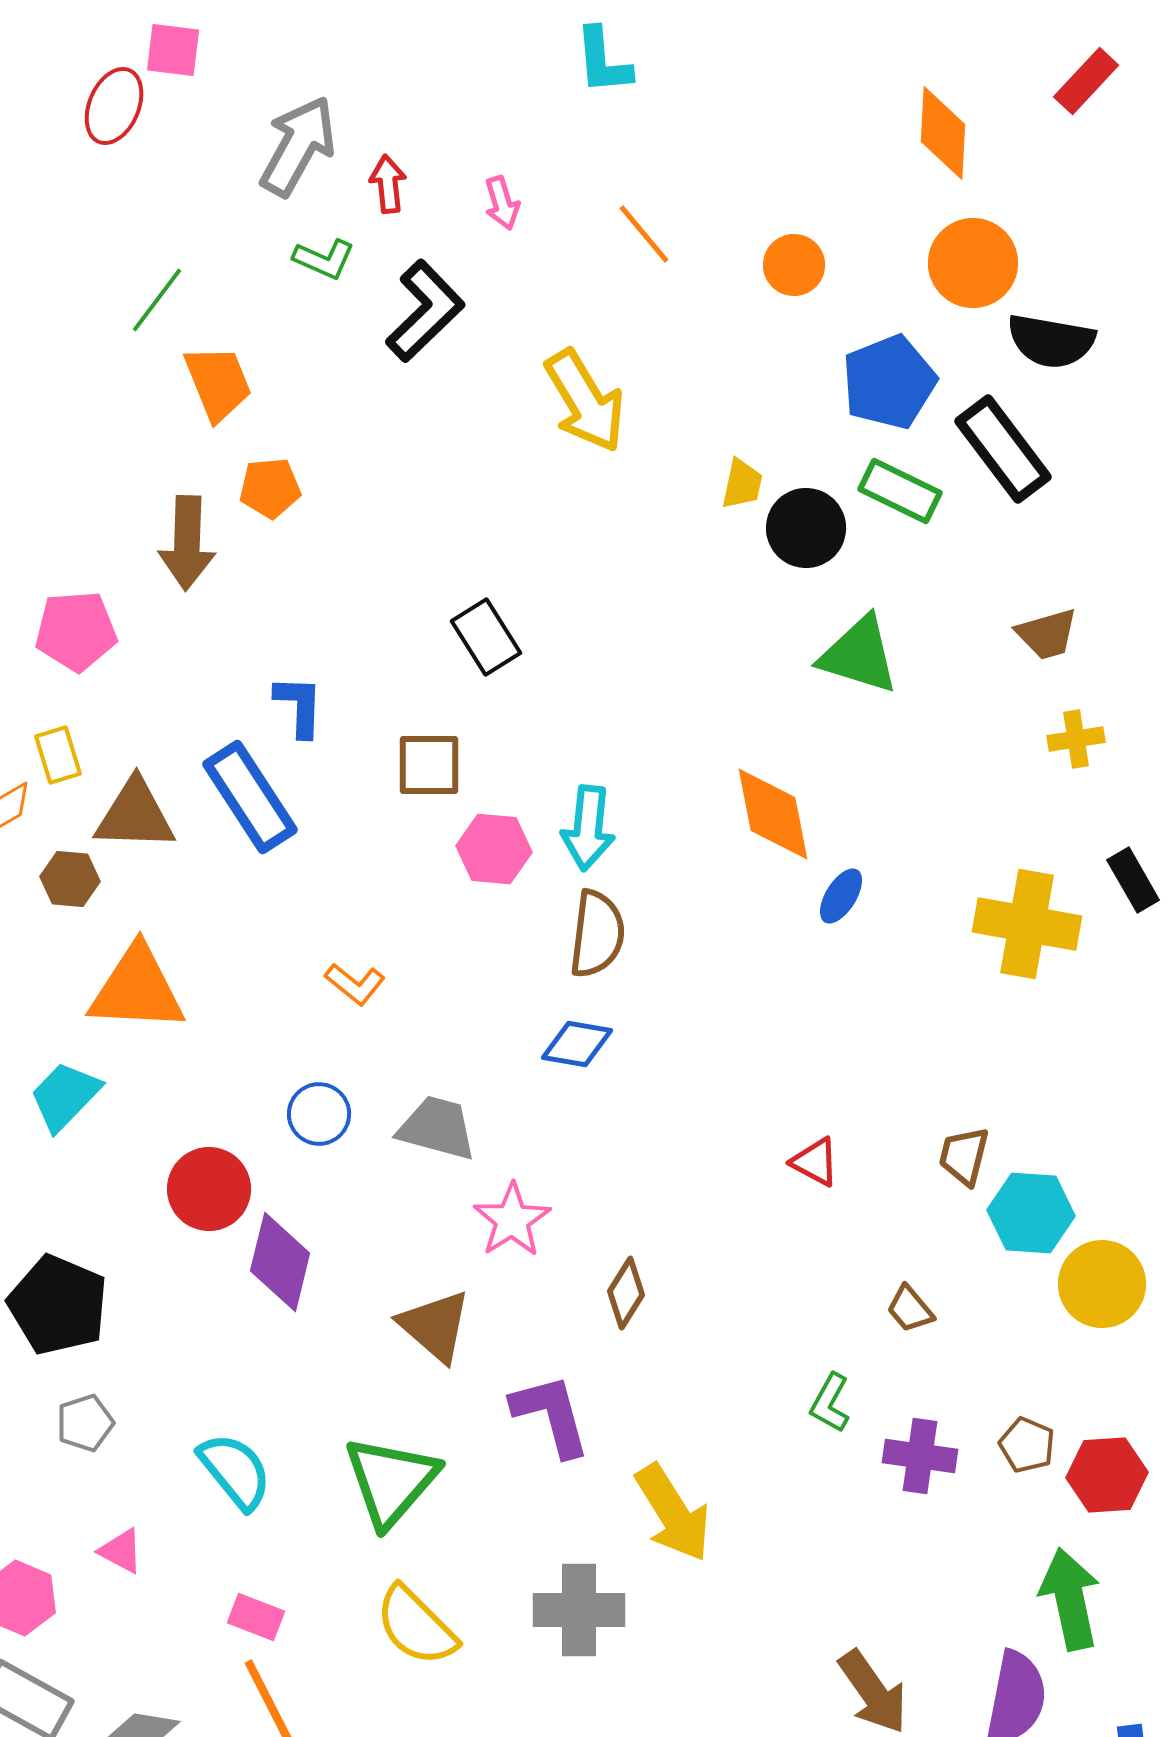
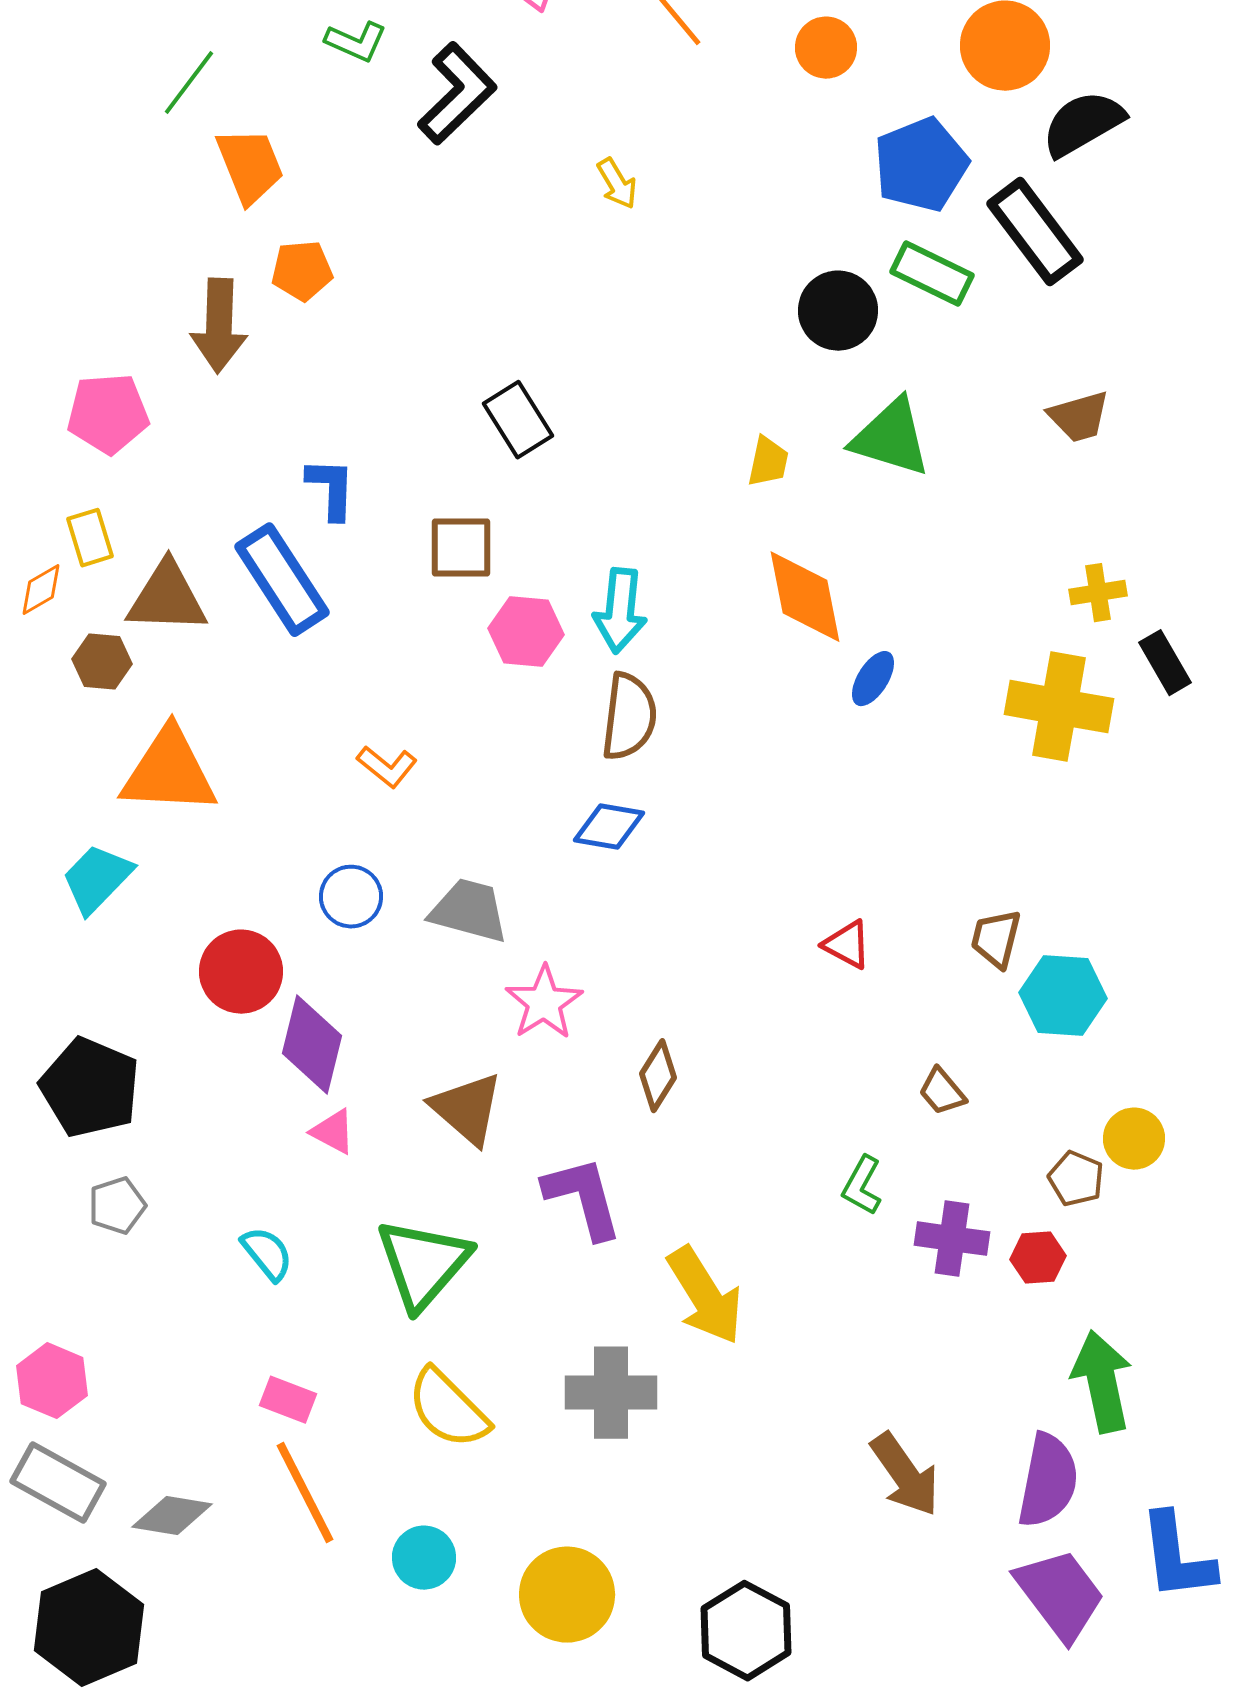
black semicircle: (1051, 341) -> (1083, 124), turned 140
yellow arrow: (585, 401) -> (617, 184), size x0.5
yellow trapezoid: (742, 484) -> (768, 462), moved
yellow cross: (1076, 739) -> (1098, 593), moved
yellow circle: (1102, 1284) -> (1134, 1139), moved, size x0.7
brown pentagon: (1027, 1445) -> (1076, 1179), moved
cyan semicircle: (235, 1471) -> (267, 1254), size x0.7
red hexagon: (1107, 1475) -> (1038, 1258), moved, size x0.7
pink triangle: (121, 1551) -> (333, 1132), moved

